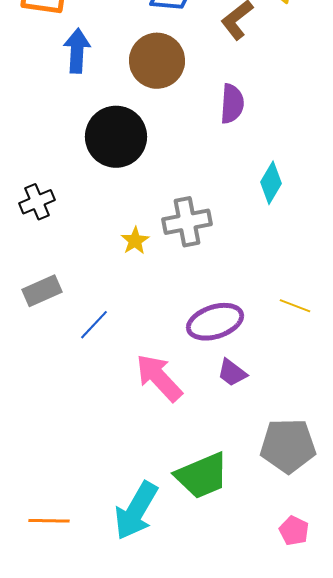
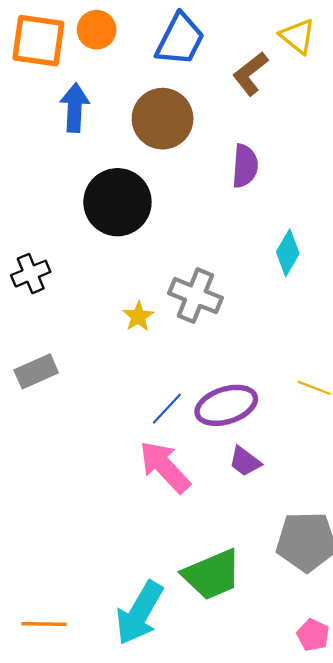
gray cross: (187, 222) -> (195, 296), turned 33
blue line: (94, 325) -> (167, 409), moved

